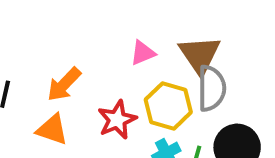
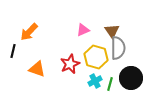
brown triangle: (200, 55) -> (112, 31), size x0.7
orange arrow: (64, 84) -> (29, 32), moved

